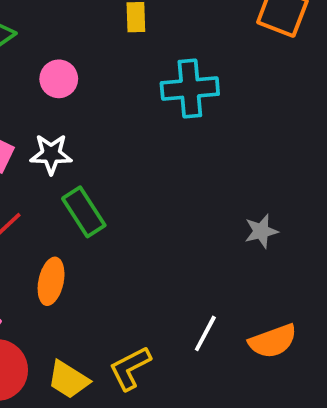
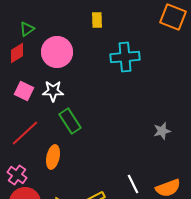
pink circle: (59, 79) -> (57, 52), size x1.6
white line: (205, 333) -> (133, 184), turned -54

